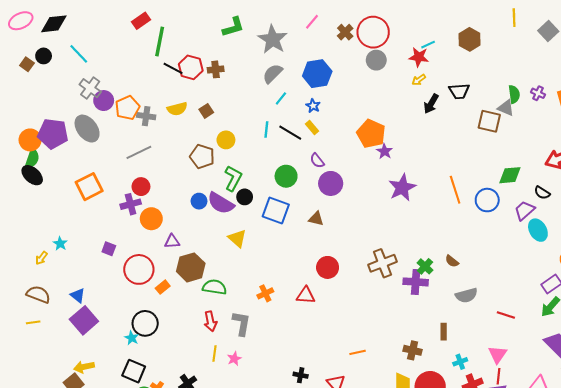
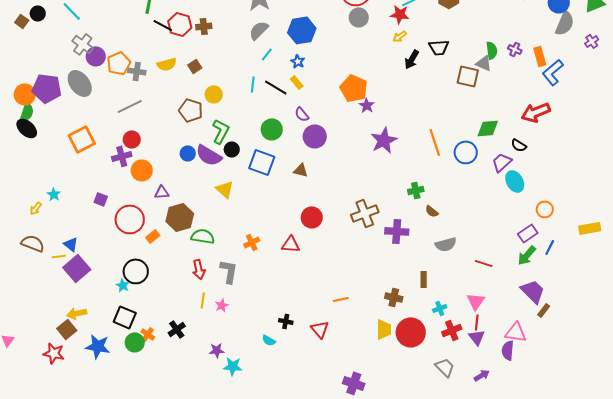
green cross: (425, 266) -> (416, 190), moved, turned 35
yellow line: (33, 322) -> (59, 256), moved

